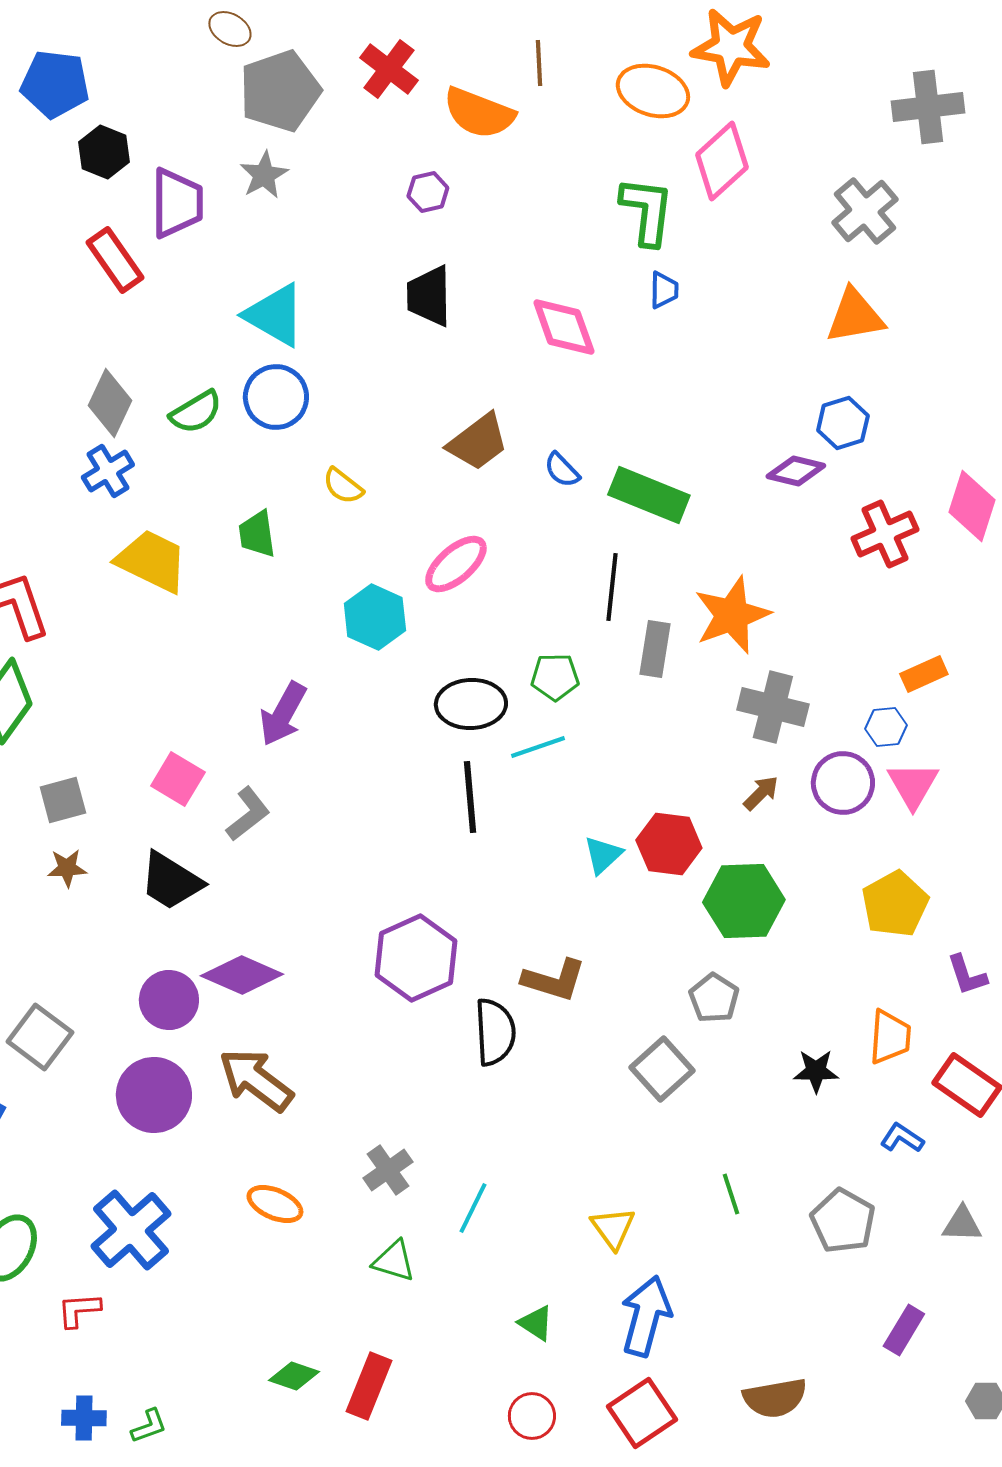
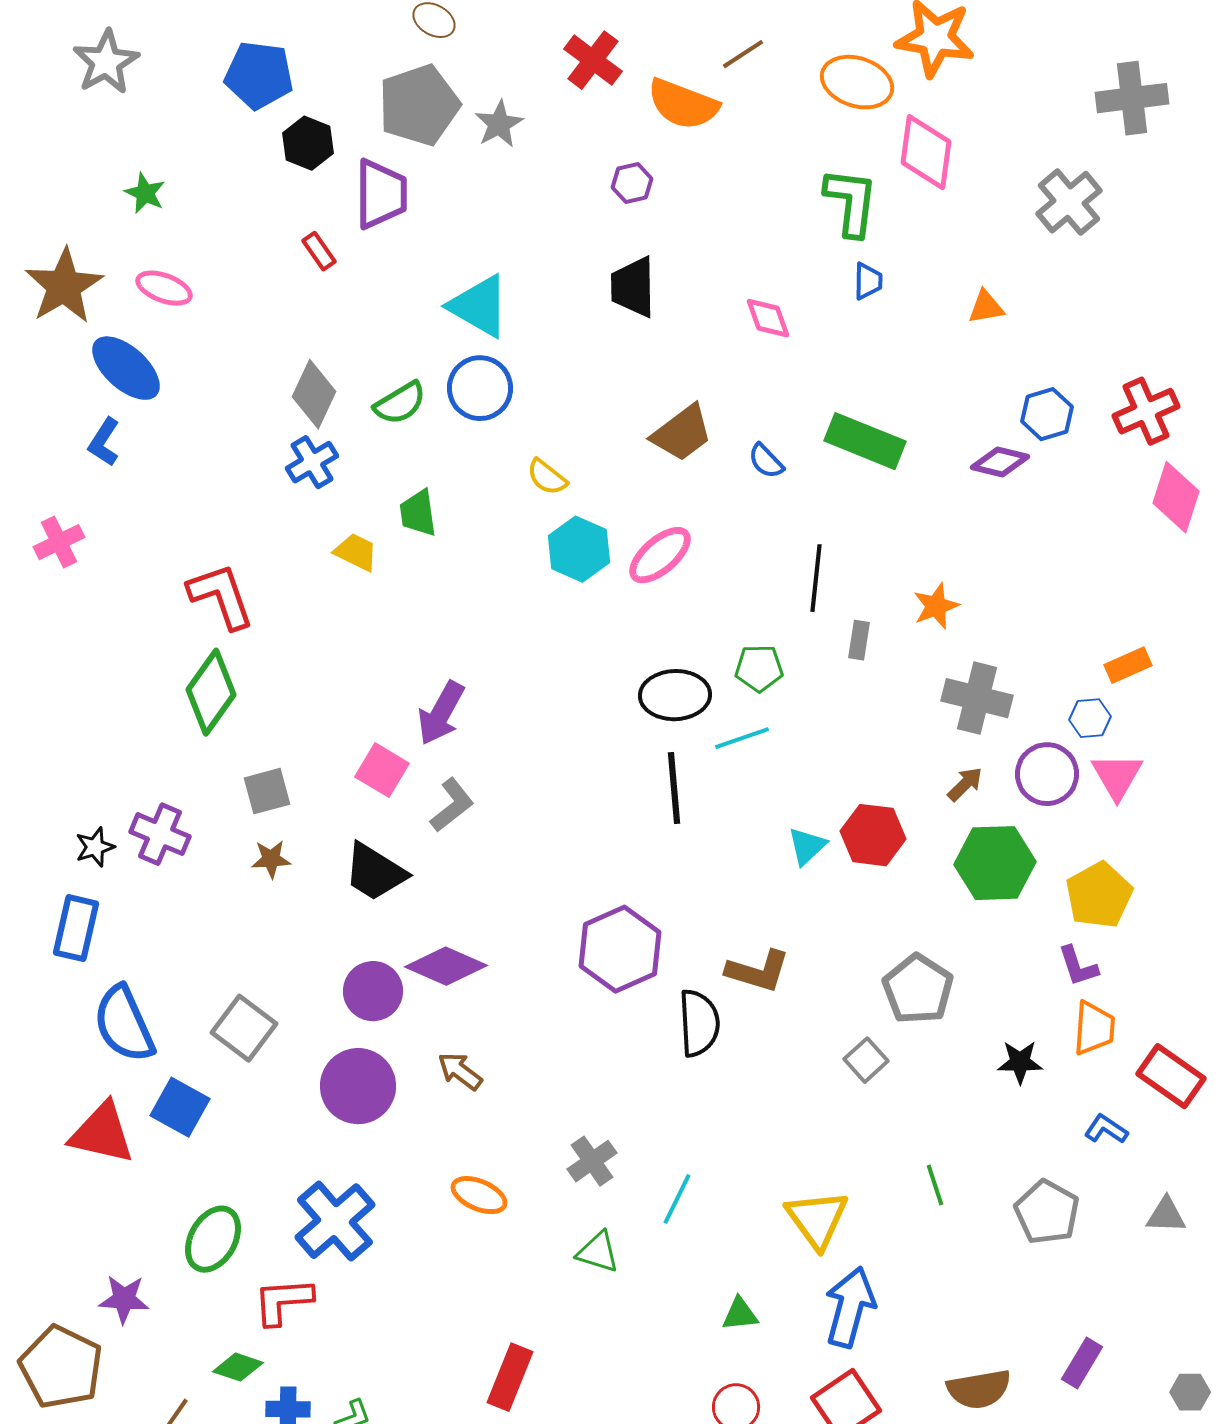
brown line: (539, 63) -> (743, 54), turned 60
gray pentagon: (280, 91) -> (419, 105), moved
pink diamond: (722, 161) -> (926, 152), turned -40
gray star: (264, 175) -> (499, 124), moved
red rectangle: (115, 260) -> (319, 251), size x0.6
orange triangle: (855, 316) -> (986, 307), moved, size x0.6
pink diamond: (564, 327) -> (768, 318), size x0.7
green rectangle: (649, 495) -> (865, 441), moved
green trapezoid: (257, 534) -> (418, 513), moved
red cross: (885, 534) -> (1146, 411), moved
yellow trapezoid: (152, 561) -> (356, 552), size x0.6
orange star: (732, 615) -> (936, 606), size x0.6
cyan hexagon: (375, 617) -> (579, 549), moved
gray rectangle: (655, 649) -> (859, 640), size x0.7
purple arrow: (283, 714) -> (441, 713), moved
green hexagon: (744, 901) -> (995, 863), moved
purple L-shape: (967, 975) -> (1078, 966), moved
gray pentagon: (714, 998) -> (918, 989), size x1.4
gray square: (662, 1069) -> (866, 1060), size x0.7
brown arrow: (256, 1080) -> (460, 1071), size x0.6
yellow triangle: (613, 1228) -> (817, 1219), size x1.4
red L-shape: (79, 1310) -> (283, 1301), size x1.4
green triangle: (536, 1323) -> (740, 1314), turned -39
purple rectangle: (904, 1330) -> (1082, 1363), moved
green diamond: (294, 1376) -> (238, 1367), moved
red rectangle: (369, 1386) -> (510, 1377), moved

